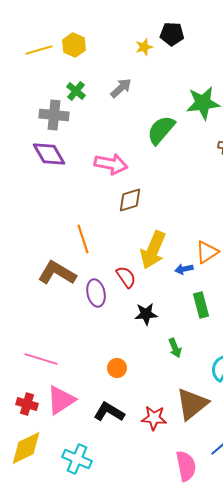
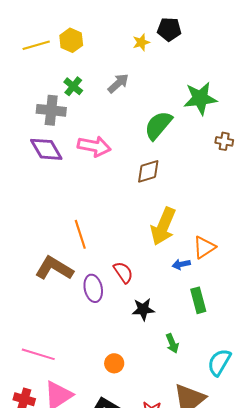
pink arrow: (111, 164) -> (94, 146), moved
brown diamond: (130, 200) -> (148, 171), moved
yellow arrow: (153, 250) -> (163, 226), moved

